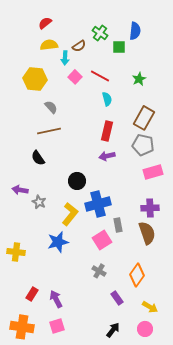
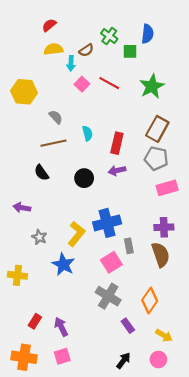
yellow hexagon: (35, 79) -> (24, 92), moved
green star: (139, 79) -> (152, 86), size x1.6
cyan semicircle: (107, 99) -> (87, 133), moved
black circle: (77, 181) -> (84, 178), moved
gray star: (39, 202) -> (39, 237), moved
blue star: (58, 242) -> (63, 264), turned -30
gray cross: (99, 271) -> (108, 296), size x1.6

